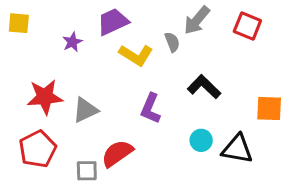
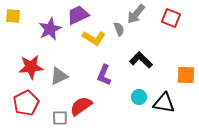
purple star: (72, 42) -> (50, 29), size x1.6

